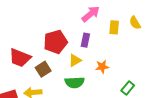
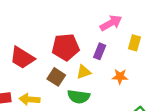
orange star: (102, 67) -> (120, 76), moved
brown square: (43, 69) -> (56, 77), moved, turned -35

